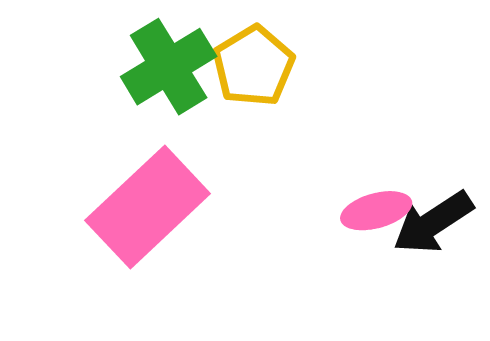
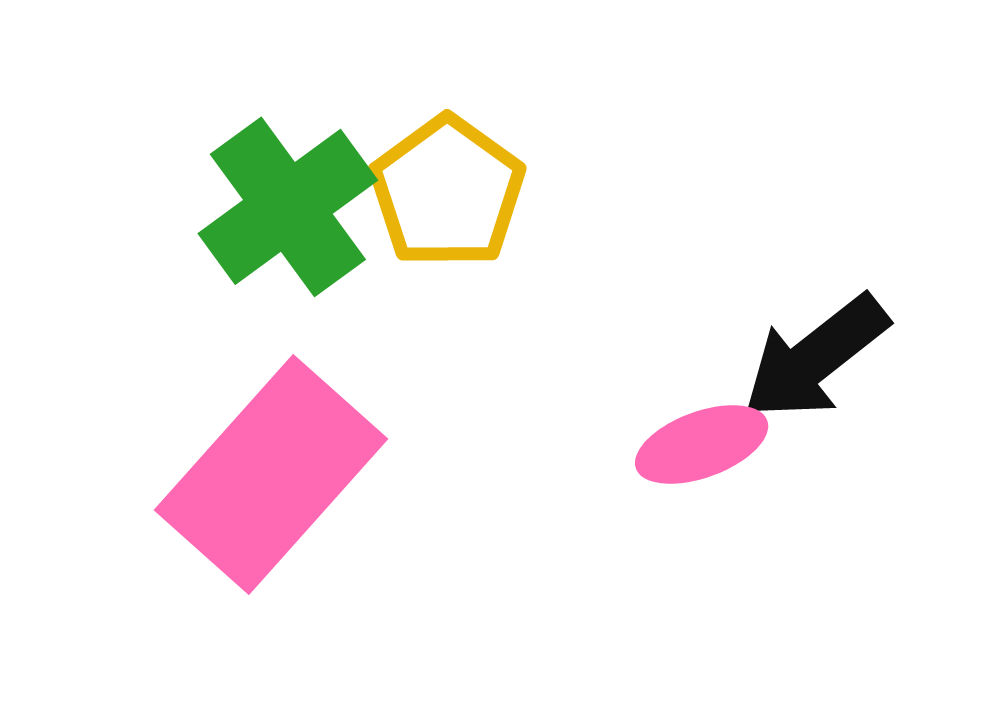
black arrow: (433, 222) -> (816, 357), moved

